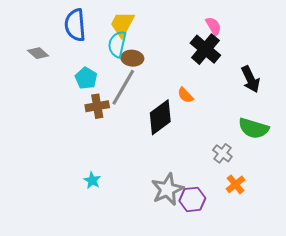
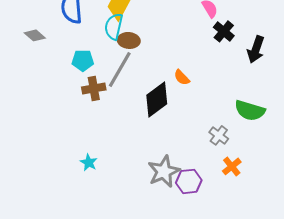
black cross: (205, 49) -> (224, 31), moved, size x0.7
cyan pentagon: (86, 78) -> (83, 60), turned -30
black arrow: (251, 79) -> (256, 49), moved, turned 44

